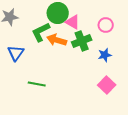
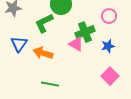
pink triangle: (73, 22) -> (76, 44), moved
orange arrow: (57, 40) -> (43, 53), moved
green line: (37, 84) -> (50, 84), moved

